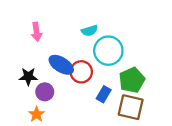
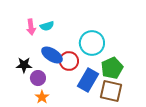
cyan semicircle: (90, 31) -> (47, 26), moved
blue rectangle: (104, 94) -> (88, 80), size x1.6
orange star: (37, 114) -> (42, 97), moved

